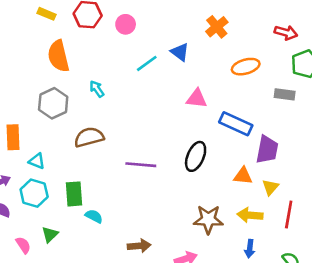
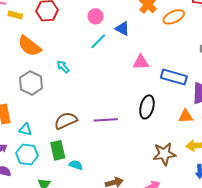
pink circle: (126, 24) -> (96, 16), moved
orange semicircle: (58, 56) -> (29, 46), turned -30
orange ellipse: (246, 67) -> (174, 17), moved
brown semicircle: (89, 137) -> (66, 121), moved

